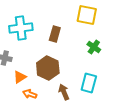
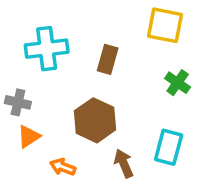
orange triangle: (20, 77) -> (29, 136), moved

